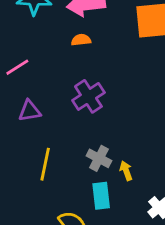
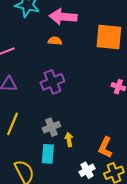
gray cross: (99, 158) -> (51, 127), turned 30

